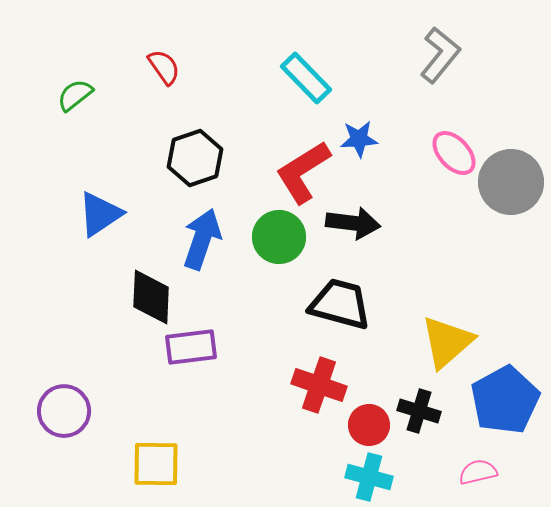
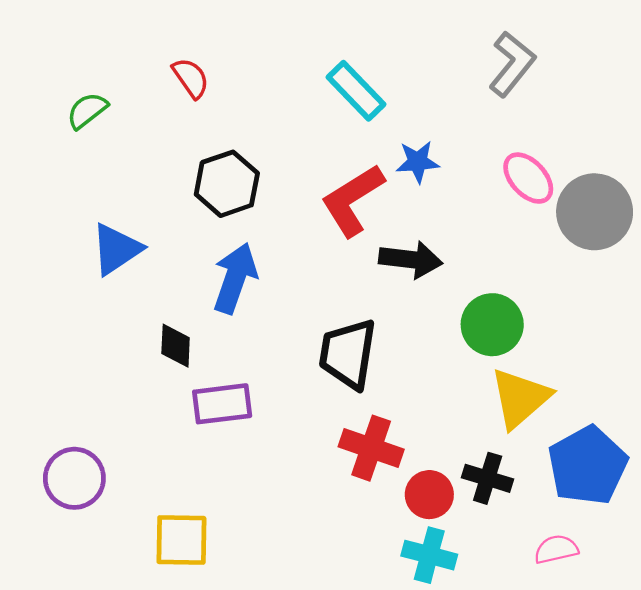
green circle: (279, 237) -> (492, 325), moved
black diamond: (151, 297) -> (176, 346), size x0.7
black trapezoid: (340, 304) -> (348, 354), moved, turned -96

